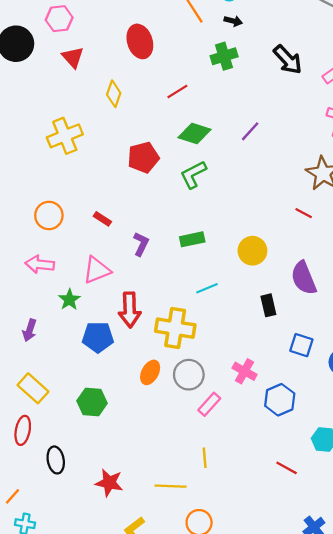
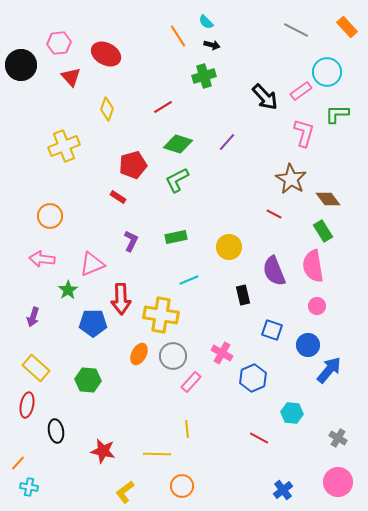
red ellipse: (140, 41) -> (106, 54), moved, turned -44
black arrow: (288, 60) -> (265, 97), moved
red rectangle: (102, 219) -> (118, 197), moved

